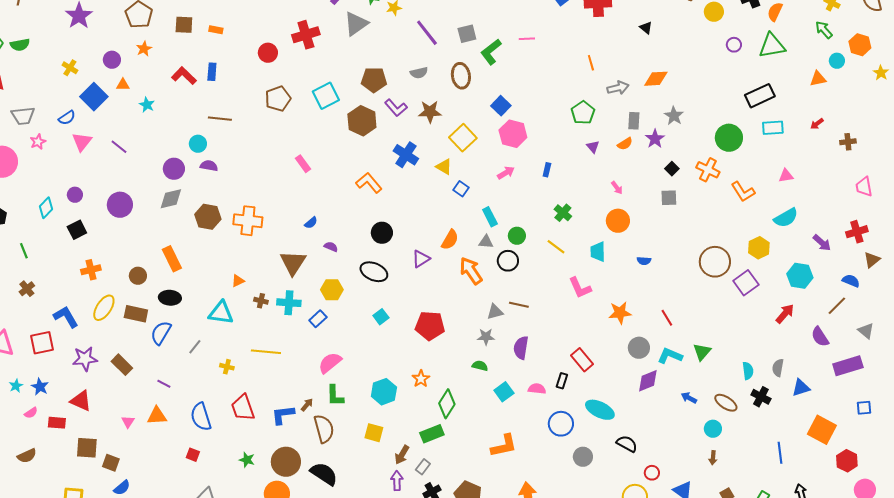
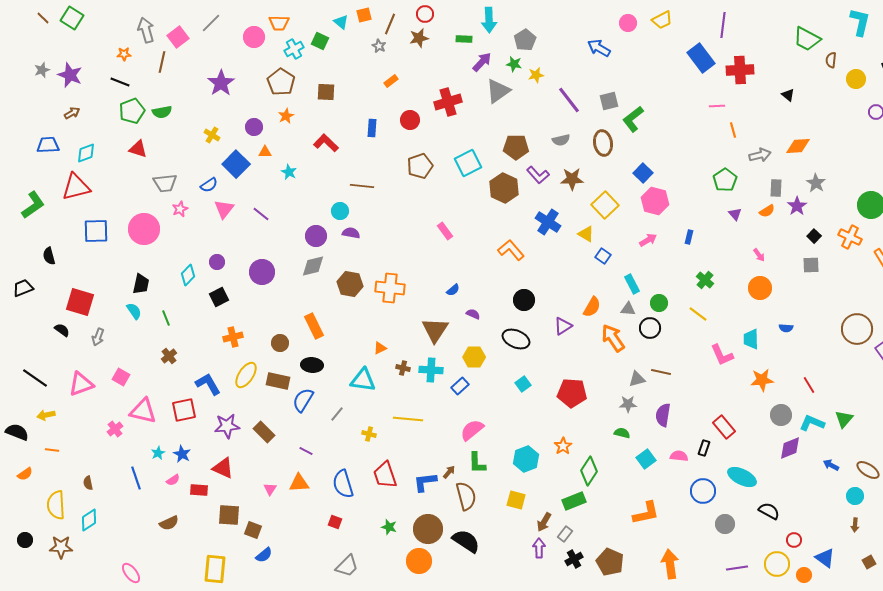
orange rectangle: (216, 30) -> (391, 81), moved, turned -48
pink line: (527, 39) -> (717, 106), moved
blue rectangle: (212, 72) -> (372, 128), moved
cyan trapezoid: (598, 252) -> (751, 339), moved

